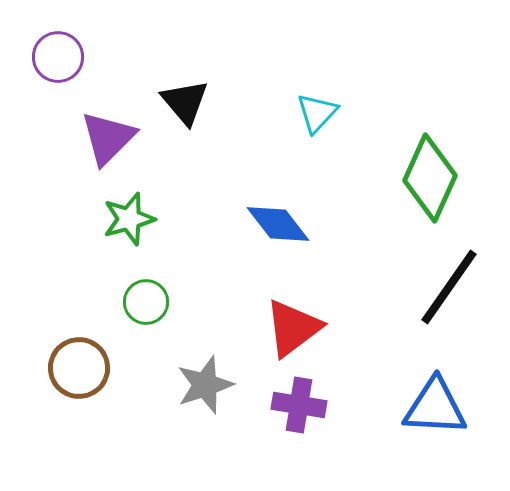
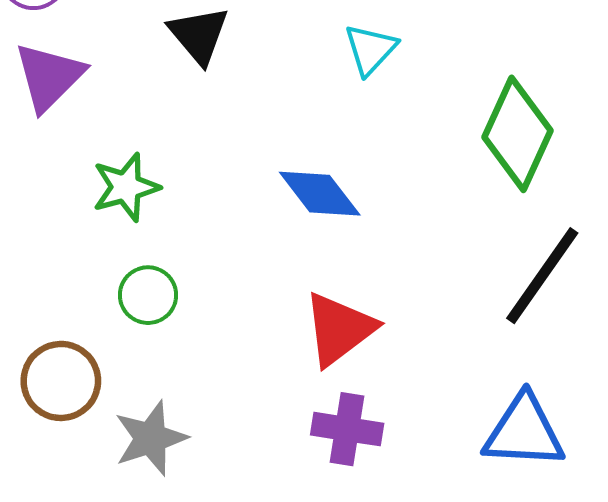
purple triangle: (108, 138) -> (49, 77), moved
gray star: (205, 385) -> (151, 438), moved

